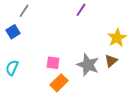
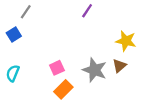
yellow star: (117, 38) -> (126, 41), turned -30
pink square: (53, 63) -> (57, 68), turned -32

